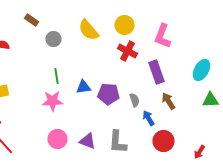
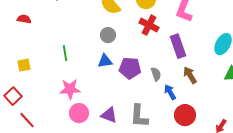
gray circle: (53, 39) -> (108, 35), moved
green line: (56, 76) -> (65, 53), moved
pink star: (52, 101) -> (70, 89), moved

